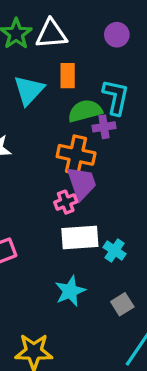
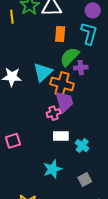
cyan triangle: (29, 90) -> (43, 72), moved
cyan L-shape: (116, 97) -> (89, 33), moved
green semicircle: (85, 111) -> (70, 57), turned -35
white rectangle: (80, 238) -> (61, 136), size x0.7

